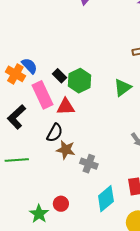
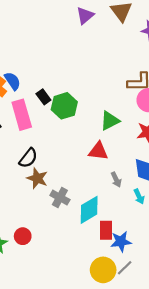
red triangle: (66, 107) -> (98, 151), moved
cyan diamond: (106, 199) -> (89, 210), moved

